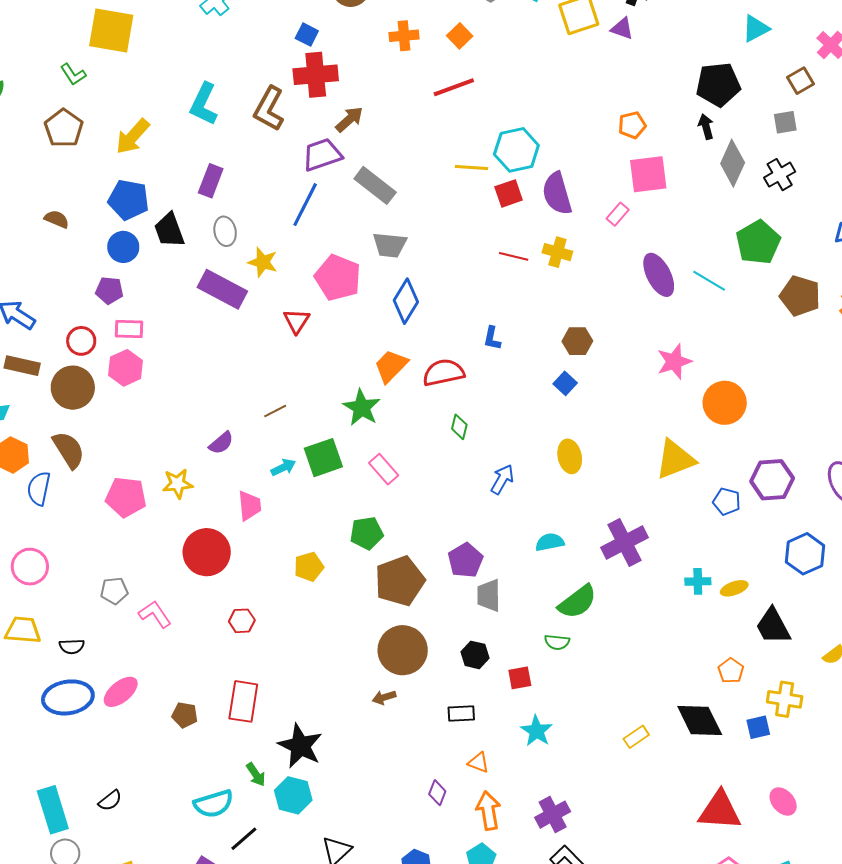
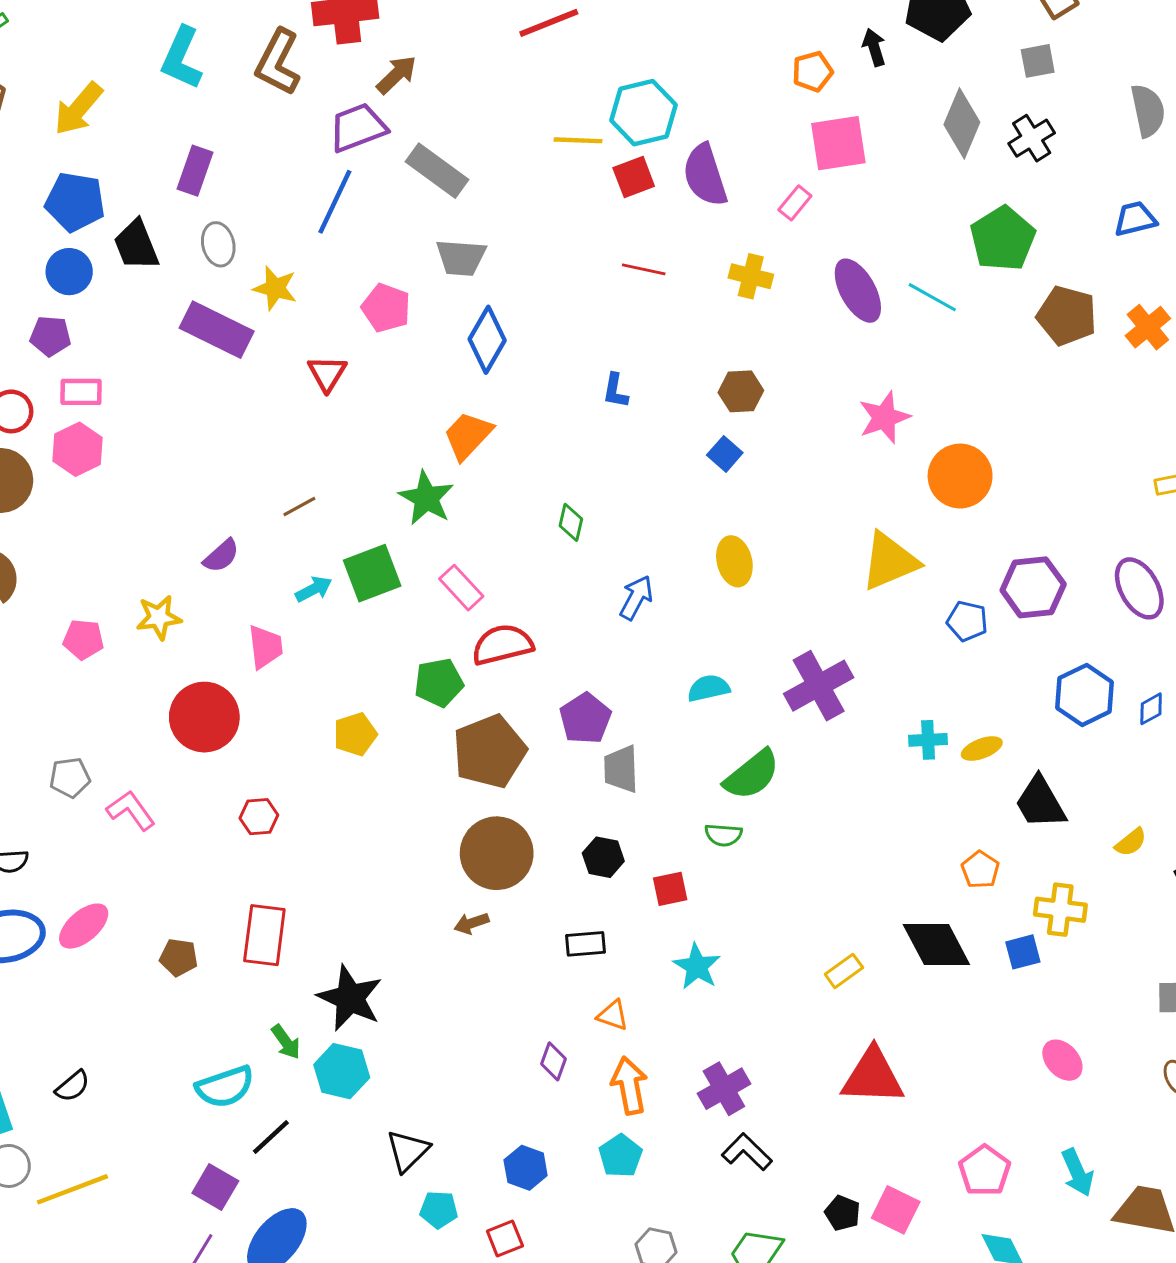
black arrow: (706, 127) -> (874, 47), moved
yellow cross: (557, 252) -> (751, 276), moved
pink pentagon: (338, 278) -> (386, 308), size x0.7
red semicircle: (443, 373) -> (502, 645), moved
pink pentagon: (126, 497) -> (83, 639), size x0.7
red triangle: (720, 811) -> (873, 1076), moved

